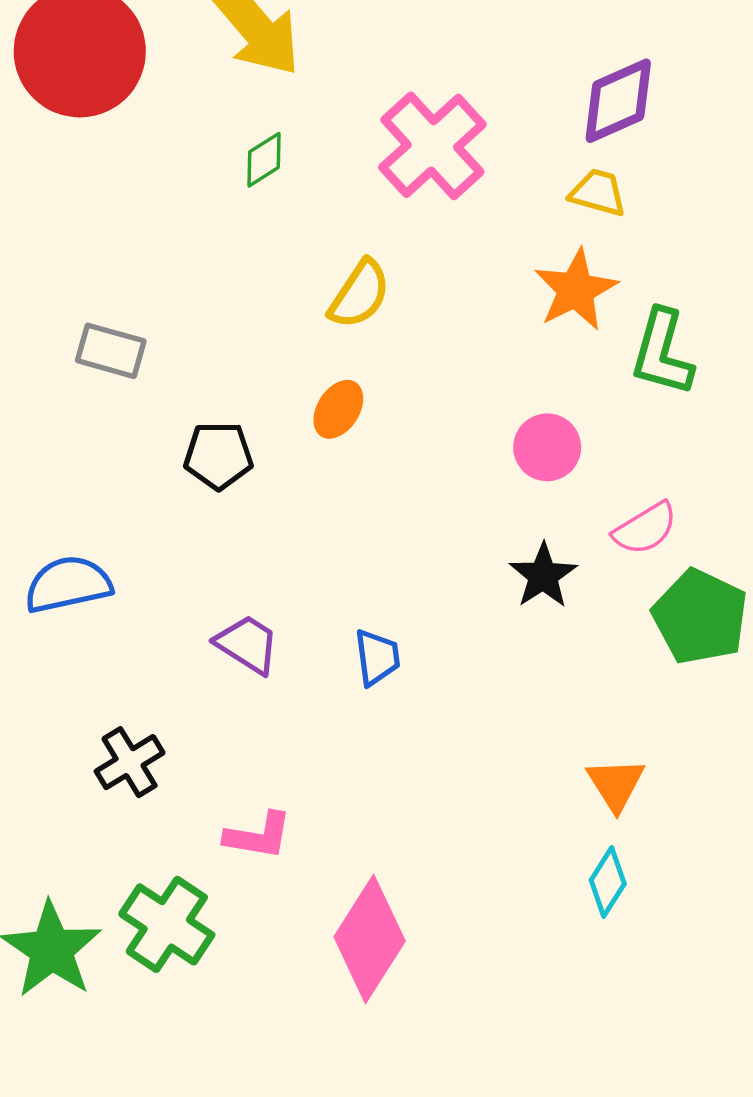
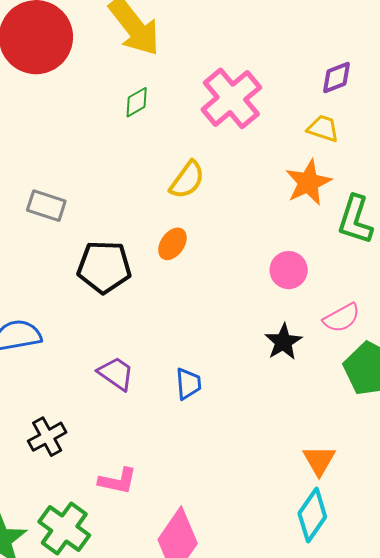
purple diamond: (618, 101) -> (337, 78), size x0.7
black pentagon: (218, 456) -> (104, 267), size x1.4
cyan diamond: (608, 882) -> (312, 515), size x1.4

